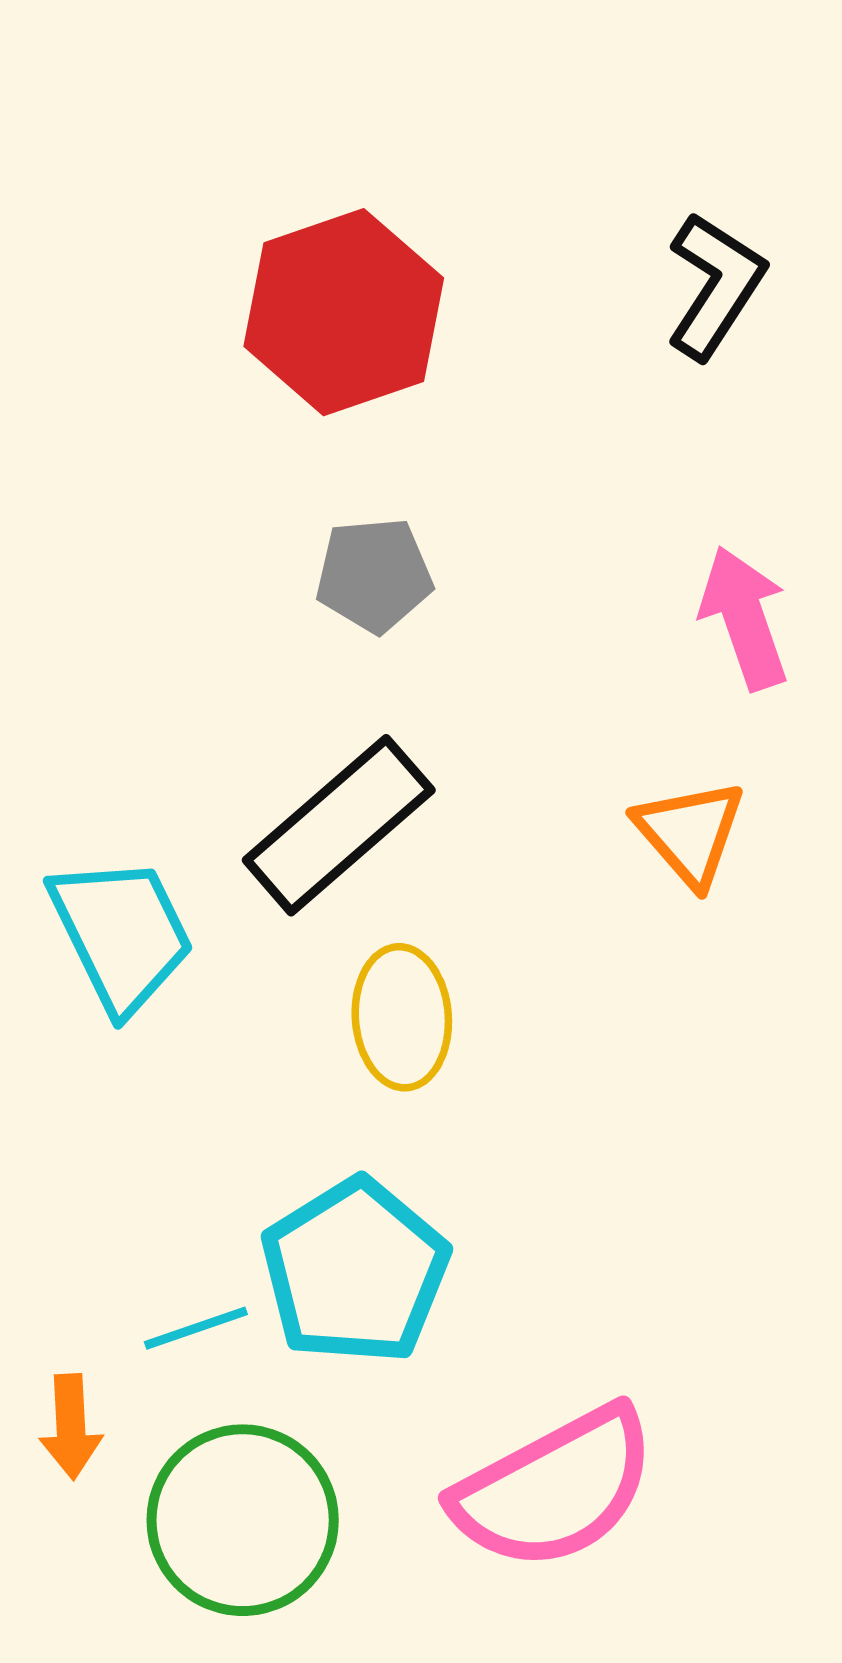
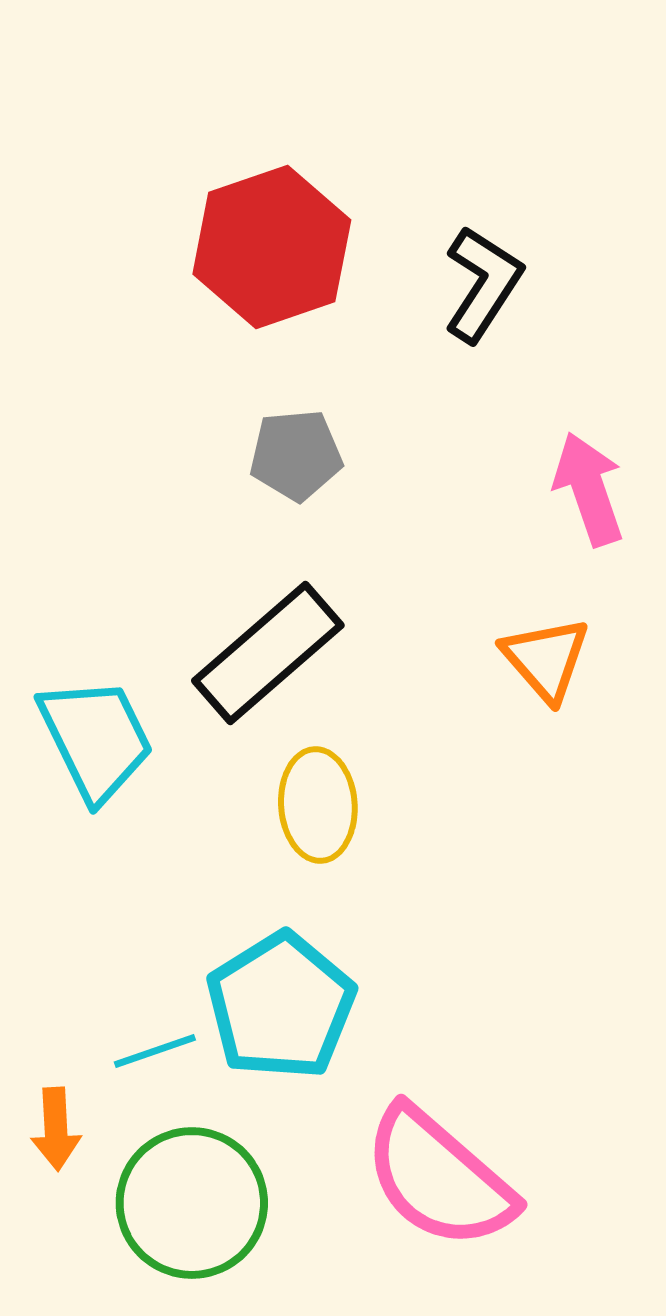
black L-shape: (715, 286) -> (483, 284), moved
pink semicircle: (555, 1489) -> (439, 1178), turned 69

